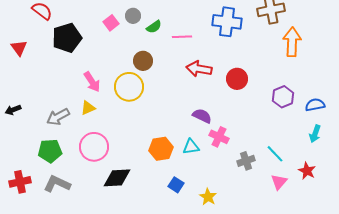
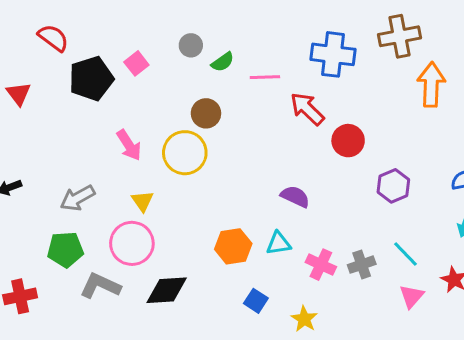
pink square: (111, 23) -> (136, 63), moved
red arrow: (199, 69) -> (307, 109), moved, turned 35
purple hexagon: (283, 97) -> (393, 186), moved
yellow triangle: (88, 108) -> (142, 201), moved, turned -42
pink cross: (219, 137) -> (321, 265), moved
gray L-shape: (57, 184) -> (100, 286), moved

